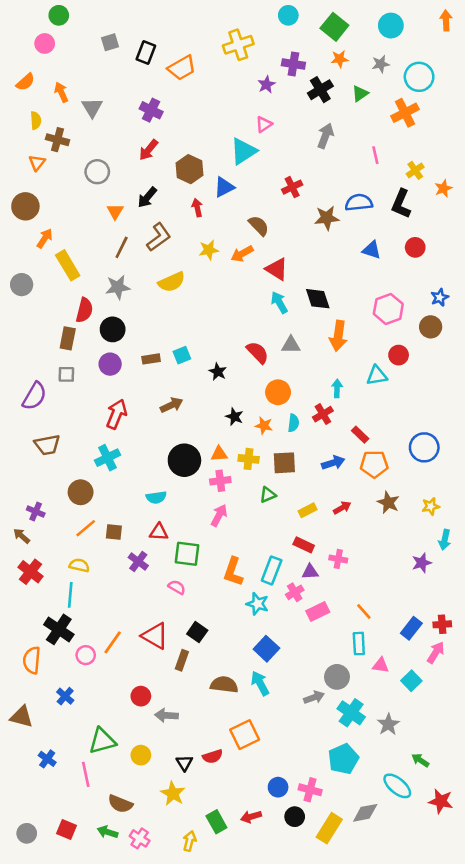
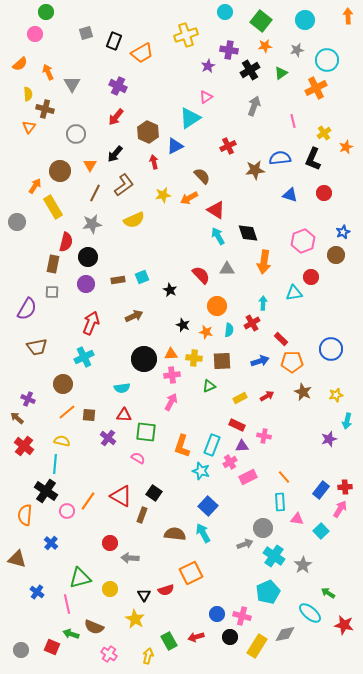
brown circle: (25, 206) -> (60, 171), moved
green arrow: (107, 832) -> (71, 634), moved

